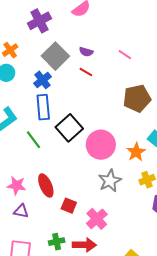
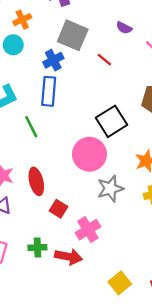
purple semicircle: (86, 52) -> (124, 28), moved
gray square: (55, 56) -> (73, 35), turned -32
black square: (69, 128) -> (111, 121), moved
pink circle: (101, 145) -> (89, 154), moved

